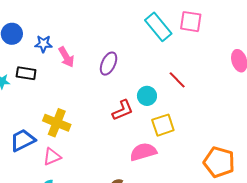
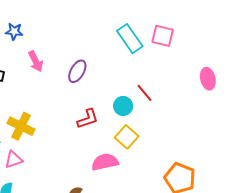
blue star: (43, 44) -> (14, 31), moved
cyan circle: (147, 96) -> (123, 106), moved
yellow square: (163, 125) -> (127, 137), turned -35

